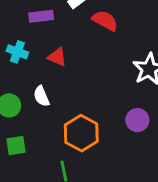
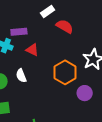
purple rectangle: (41, 16) -> (19, 32), moved
orange hexagon: (81, 133) -> (65, 72), moved

